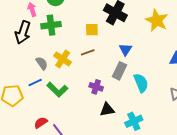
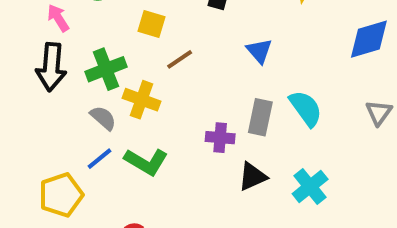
green cross: (51, 25) -> (106, 69), moved
yellow square: (92, 30) -> (152, 24), moved, turned 32
brown line: (88, 52) -> (180, 59), moved
gray rectangle: (119, 71) -> (260, 117), moved

